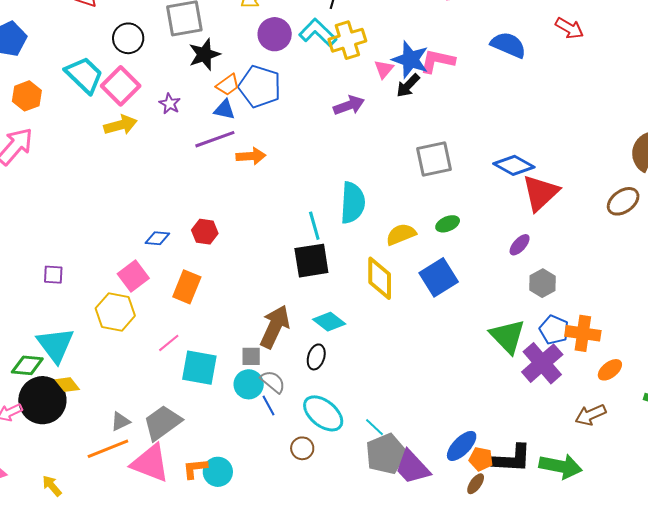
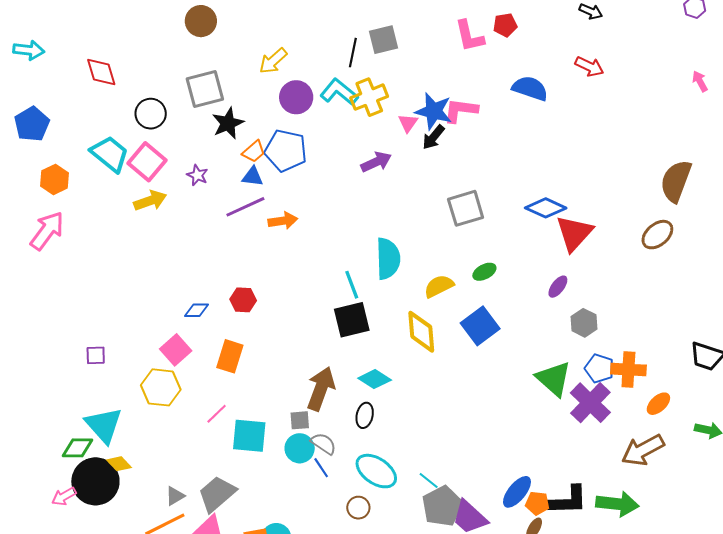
brown arrow: (590, 415) -> (643, 450), size x1.4

